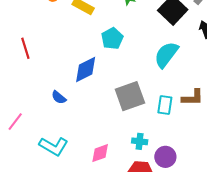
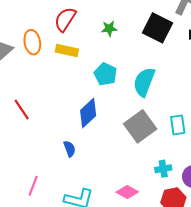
cyan semicircle: (166, 55) -> (144, 82), moved
blue semicircle: (59, 97) -> (70, 149), turned -133
pink diamond: (100, 153) -> (127, 192), turned 65

